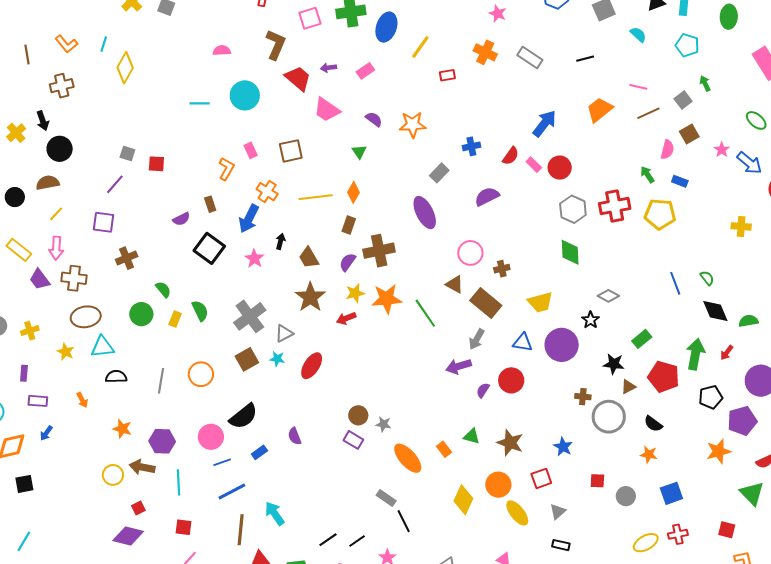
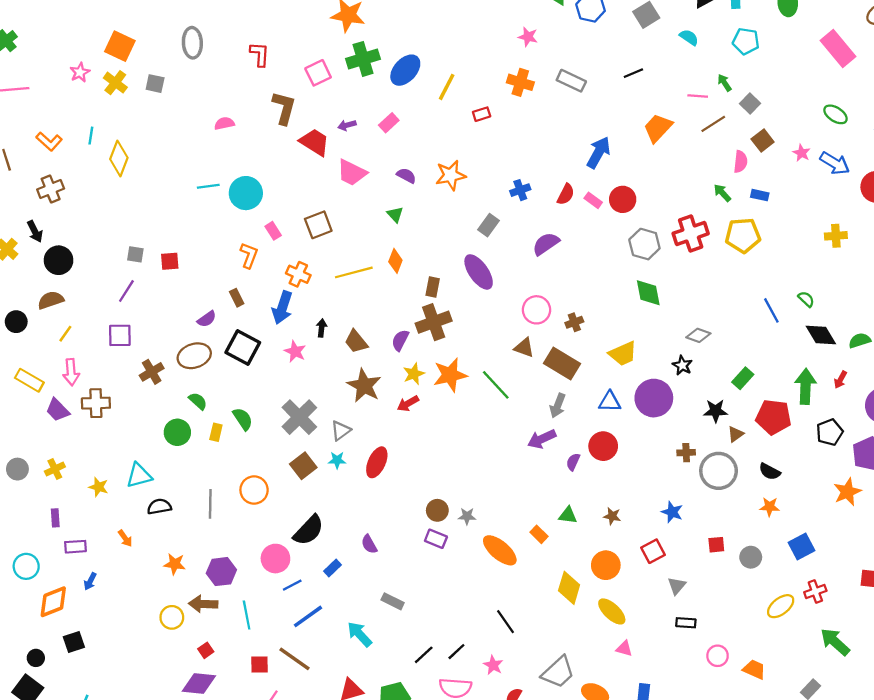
blue ellipse: (386, 27) -> (405, 70), turned 32
green arrow: (705, 83) -> (724, 83), moved
cyan circle: (245, 95) -> (246, 193), moved
brown rectangle: (349, 225) -> (433, 287), moved
brown ellipse: (86, 317) -> (194, 356), moved
brown star: (510, 443) -> (612, 516), size x0.6
gray rectangle: (386, 498) -> (393, 601), moved
yellow ellipse: (517, 513) -> (612, 611), moved
brown line: (241, 530) -> (295, 659), moved, turned -52

